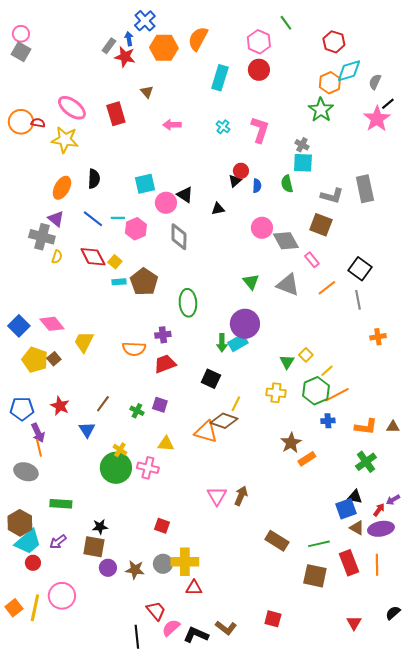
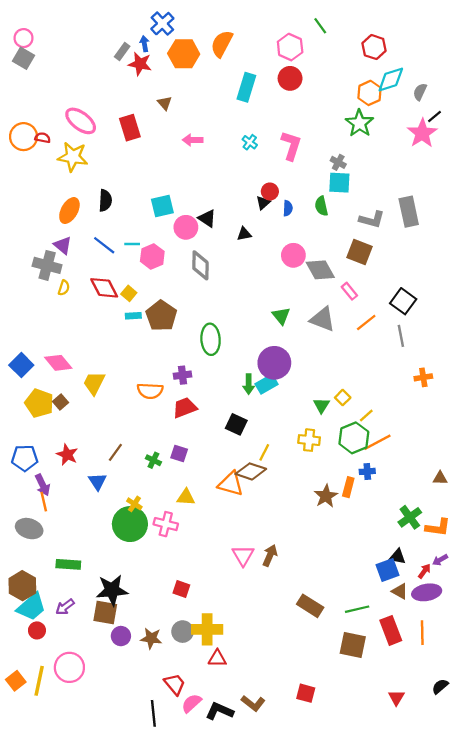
orange L-shape: (366, 427) -> (438, 527), moved
orange rectangle: (307, 459) -> (348, 487), moved, turned -42
black star: (100, 527) -> (112, 590), size x1.8

